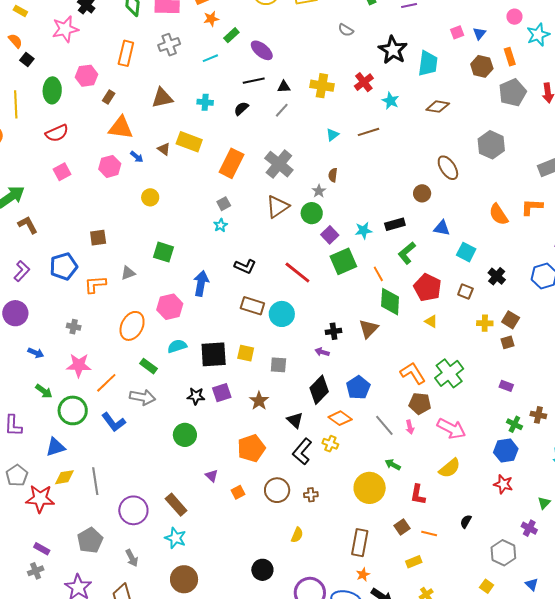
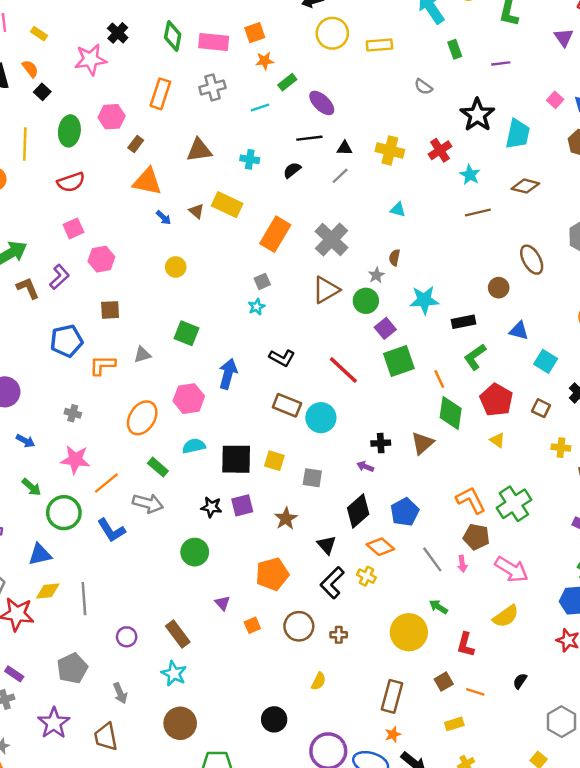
pink square: (457, 32) -> (555, 100), turned -32
brown line: (368, 132) -> (478, 213), moved
cyan triangle: (333, 135) -> (398, 210), turned 48
pink hexagon: (110, 166) -> (101, 259), moved
cyan star: (363, 230) -> (424, 300), moved, size x1.4
purple L-shape: (22, 271) -> (59, 277), moved
purple circle: (133, 510) -> (127, 637), size x0.6

